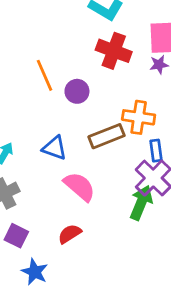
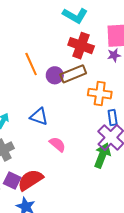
brown rectangle: (107, 136) -> (73, 74), moved
pink semicircle: (79, 187) -> (57, 144), size x0.7
red semicircle: (70, 234) -> (30, 180), moved, size x1.5

